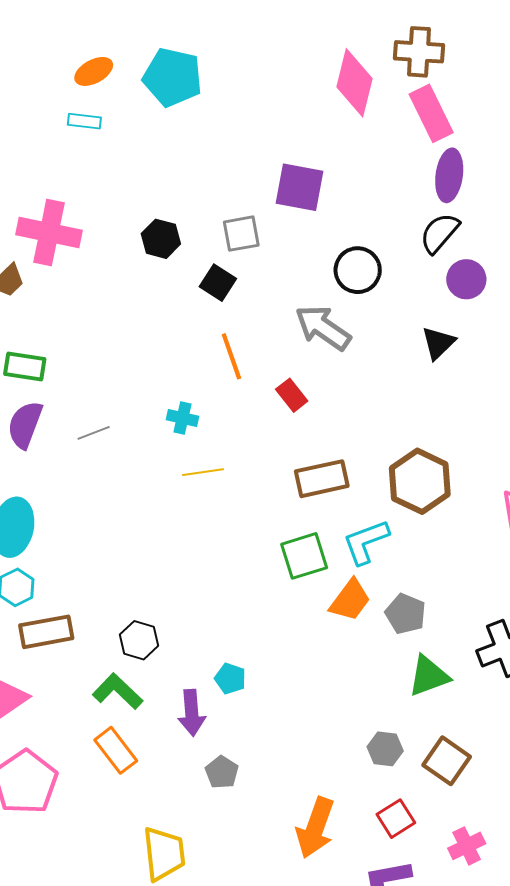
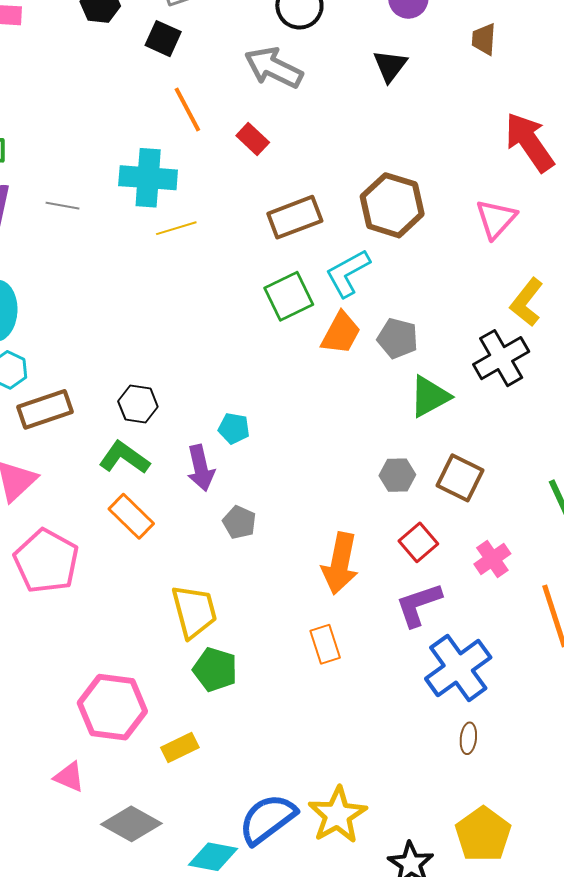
cyan cross: (182, 418) -> (148, 178), size x1.8
gray line: (94, 433) -> (62, 206), turned 40

